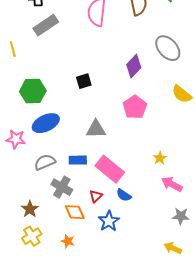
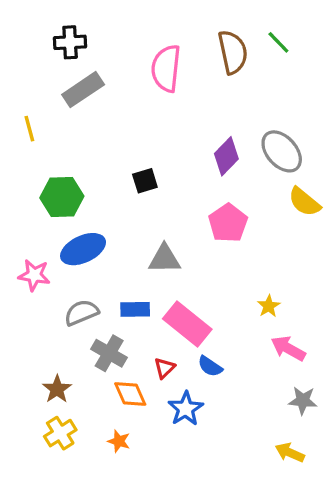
gray ellipse: (168, 48) -> (282, 151), moved

